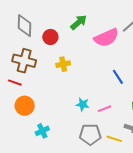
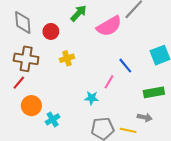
red line: (15, 83) -> (19, 83), turned -64
pink line: (105, 109) -> (109, 82), moved, turned -32
cyan cross: (42, 131) -> (53, 119), moved

